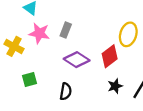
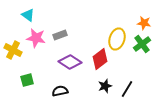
gray rectangle: (66, 30) -> (60, 35), turned 48
black semicircle: (66, 91) -> (60, 91), turned -112

